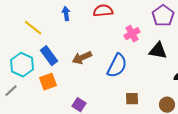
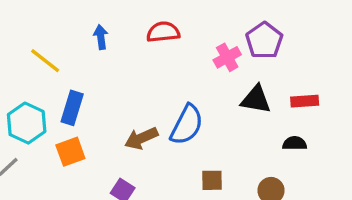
pink cross: (132, 34) -> (227, 57), moved
blue rectangle: (49, 56) -> (72, 108), turned 54
brown arrow: (82, 58) -> (141, 138), moved

